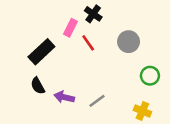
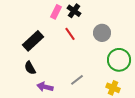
pink rectangle: (70, 28) -> (56, 12), moved
green circle: (150, 76) -> (119, 60), size x1.5
purple arrow: (64, 97) -> (45, 87), moved

